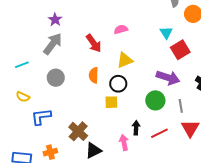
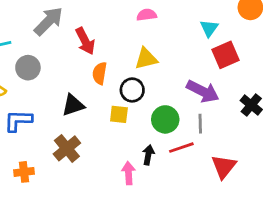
red arrow: (94, 43) -> (85, 41), moved
gray circle: (56, 78) -> (28, 68), moved
green circle: (155, 100) -> (165, 119), moved
gray line: (181, 106) -> (200, 124), moved
red line: (159, 133) -> (181, 148), moved
black triangle: (93, 150) -> (73, 105), moved

